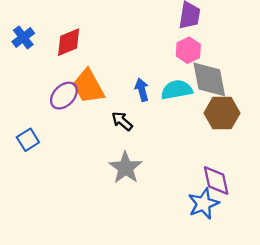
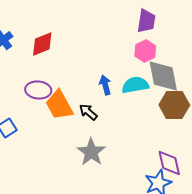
orange trapezoid: (88, 86) -> (59, 105), moved
purple ellipse: (64, 96) -> (38, 90), turned 50

